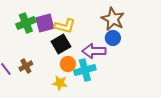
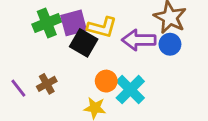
black square: (61, 44) -> (84, 43), moved, turned -30
purple arrow: (94, 51) -> (139, 40), moved
cyan cross: (85, 70) -> (130, 90), turned -30

